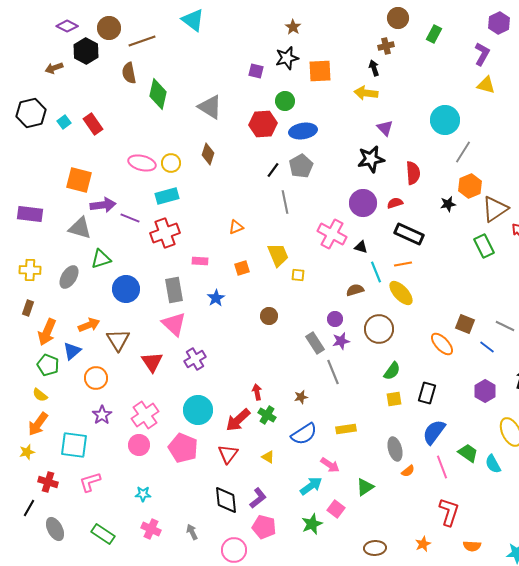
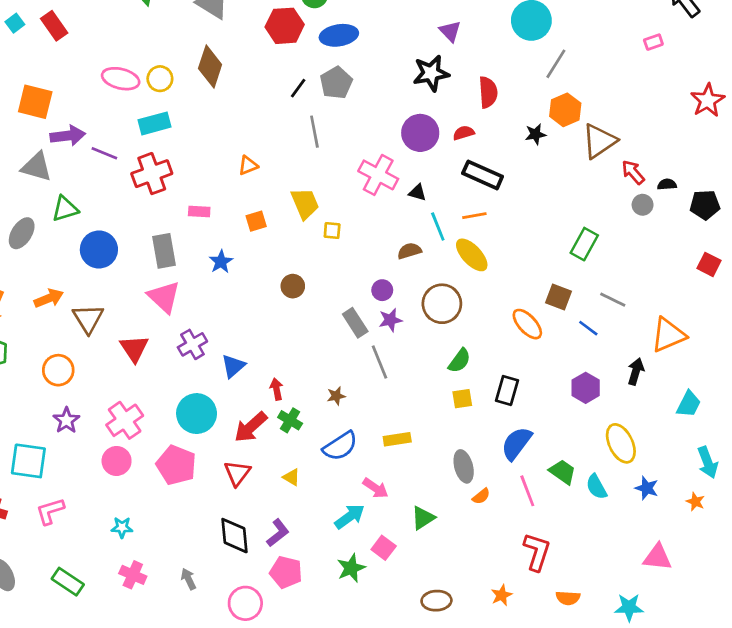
brown diamond: (208, 154) -> (210, 66), size x1.4
green rectangle: (484, 246) -> (584, 244), moved, turned 55
blue triangle: (72, 351) -> (233, 366), moved

